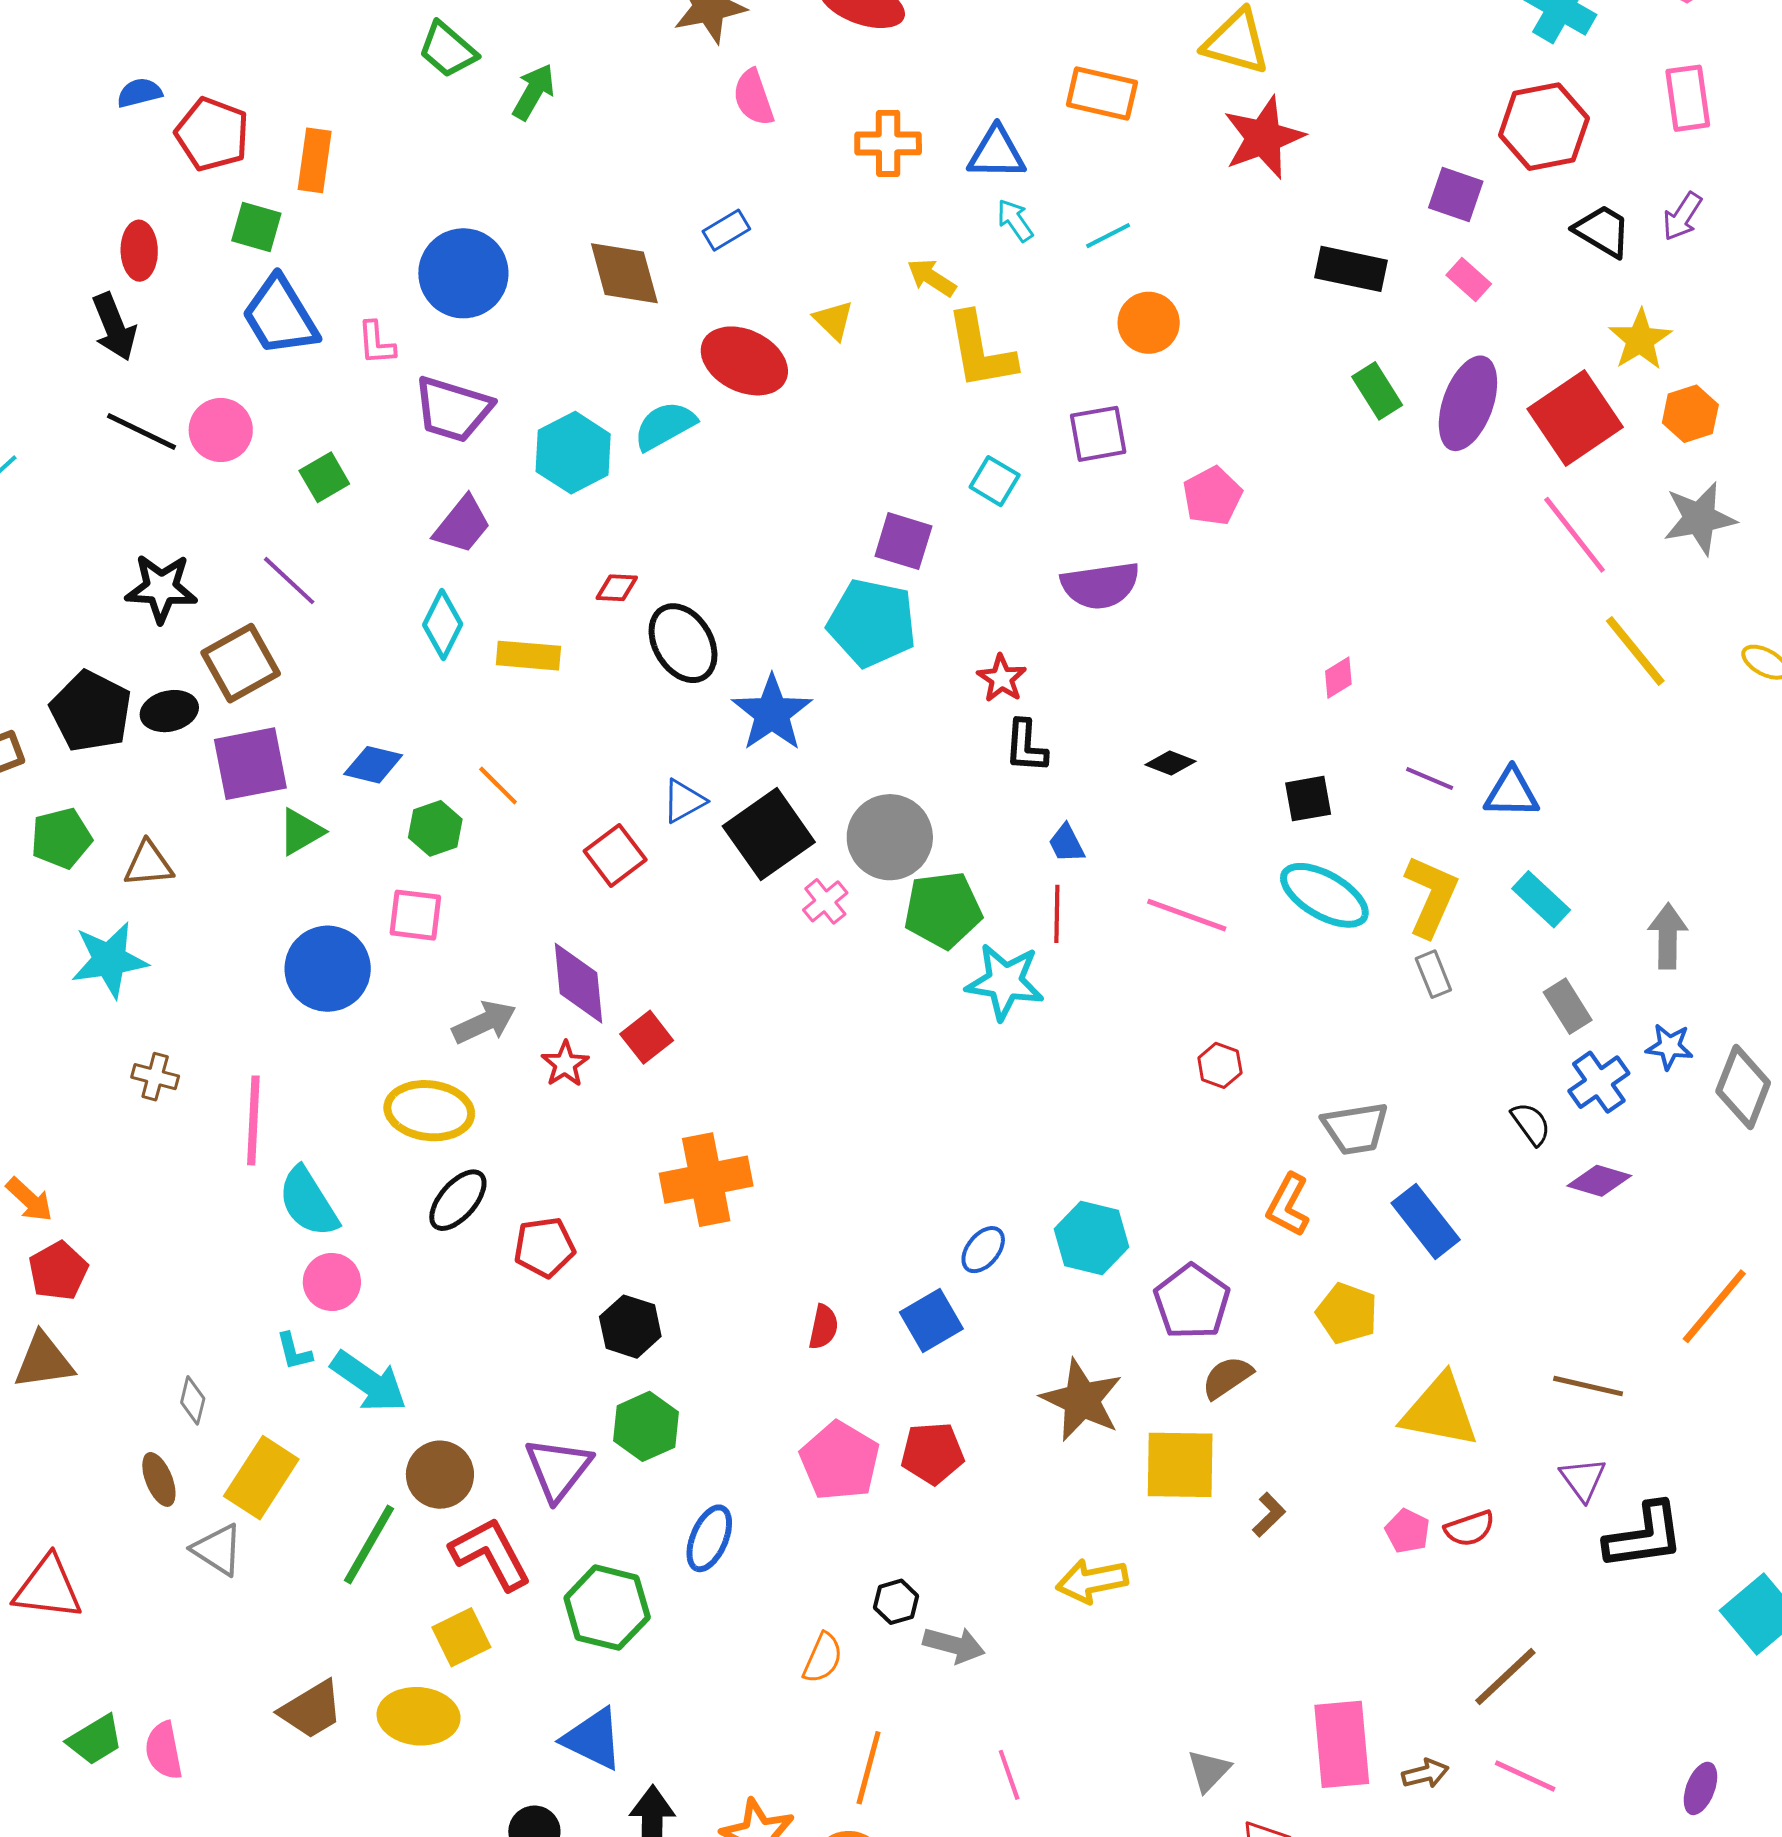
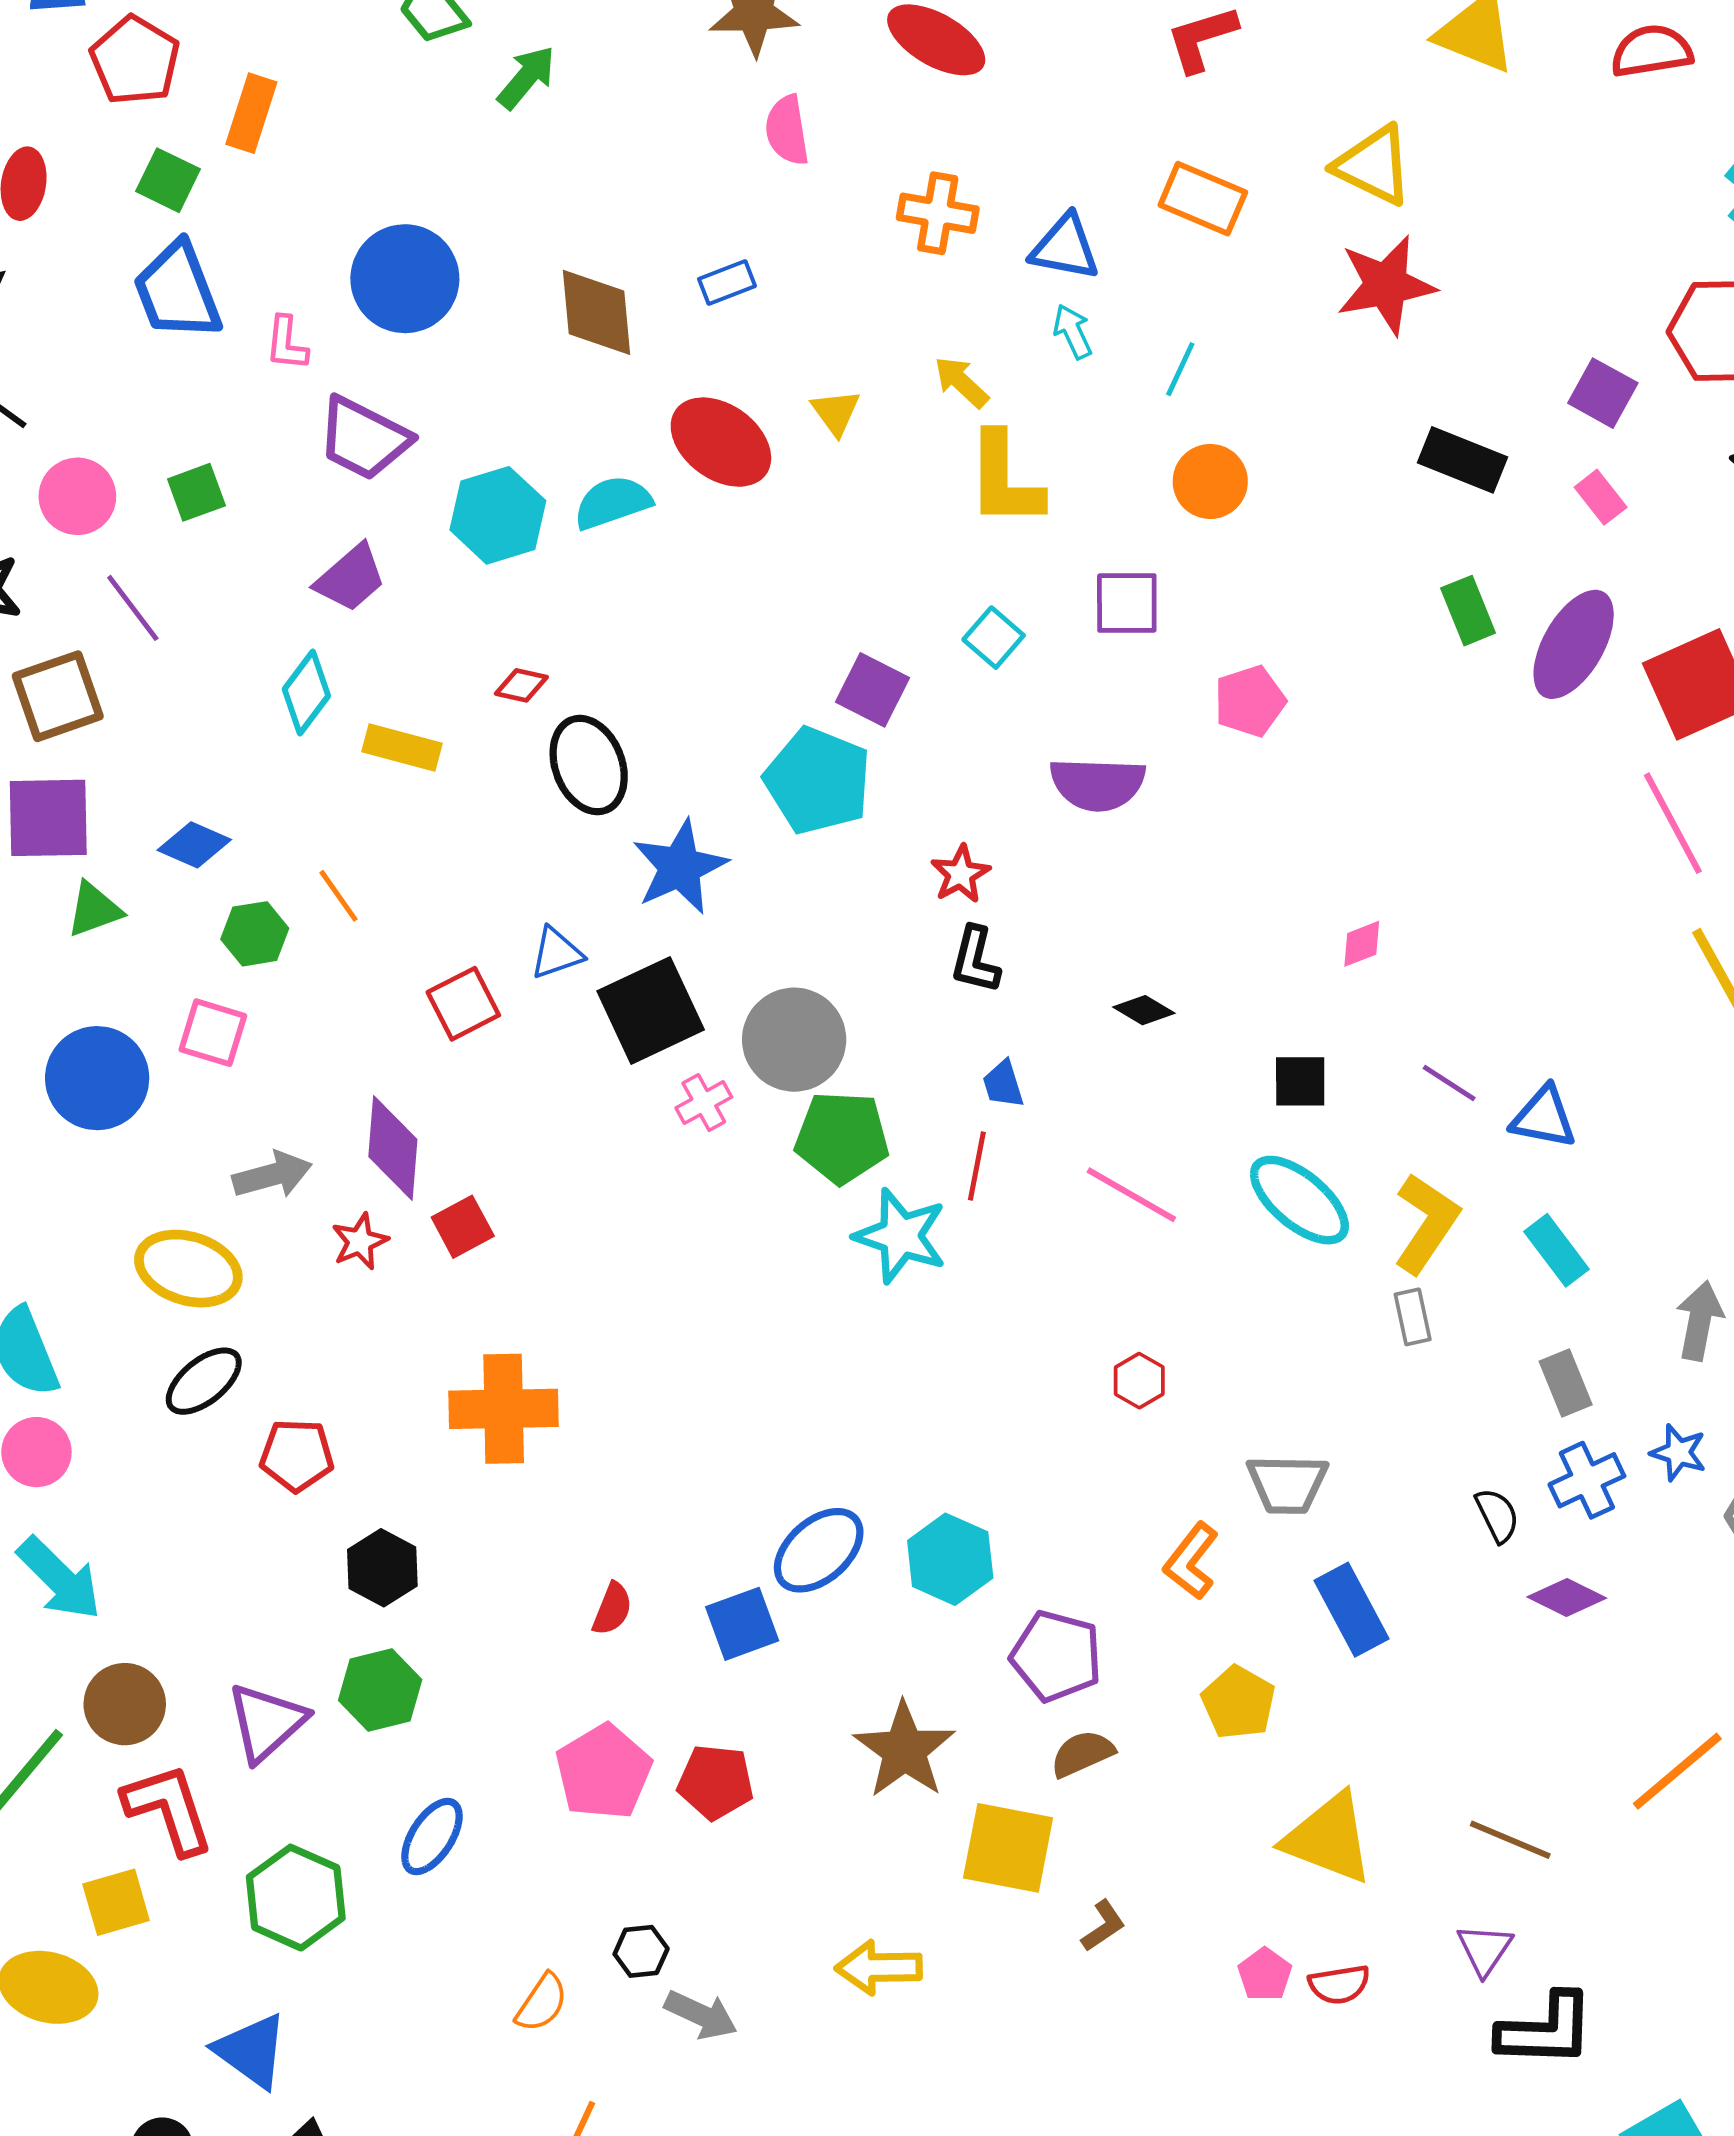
cyan line: (1108, 236) -> (1180, 369), turned -48
pink circle: (221, 430) -> (77, 496), moved
blue ellipse: (983, 1250) -> (819, 1550), size x1.6
purple pentagon: (1192, 1302) -> (1056, 1656), turned -30

